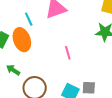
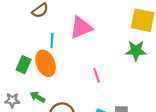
cyan line: (29, 19) -> (52, 41), turned 32

